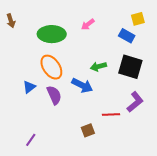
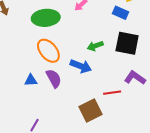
blue triangle: (29, 87) -> (31, 80), moved, turned 40
purple L-shape: (135, 102) -> (135, 78), turned -100
brown square: (88, 130) -> (90, 110), size x1.6

